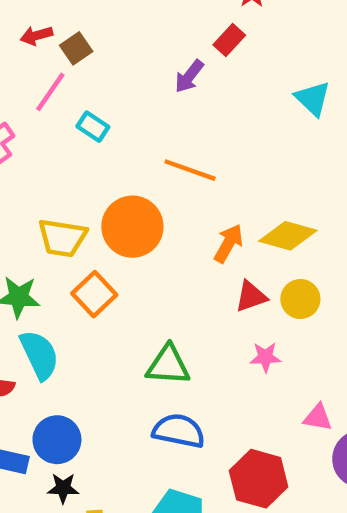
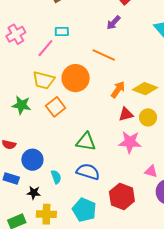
purple arrow: (189, 76) -> (114, 23), moved
pink line: (50, 92) -> (45, 48), moved
cyan rectangle: (93, 127) -> (62, 32), turned -40
cyan semicircle: (39, 355) -> (56, 177), moved, size x0.6
pink star: (265, 357) -> (130, 142), size x1.6
blue circle: (57, 440) -> (32, 160), moved

